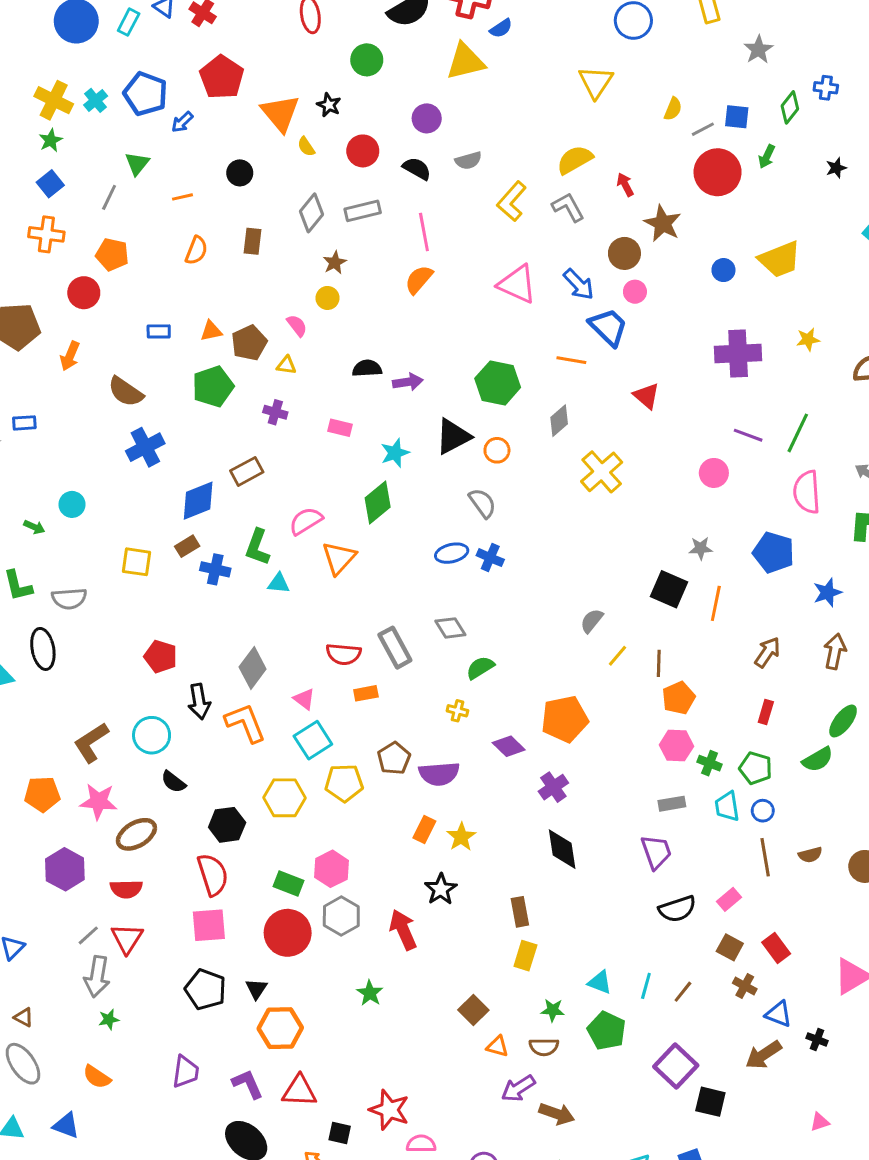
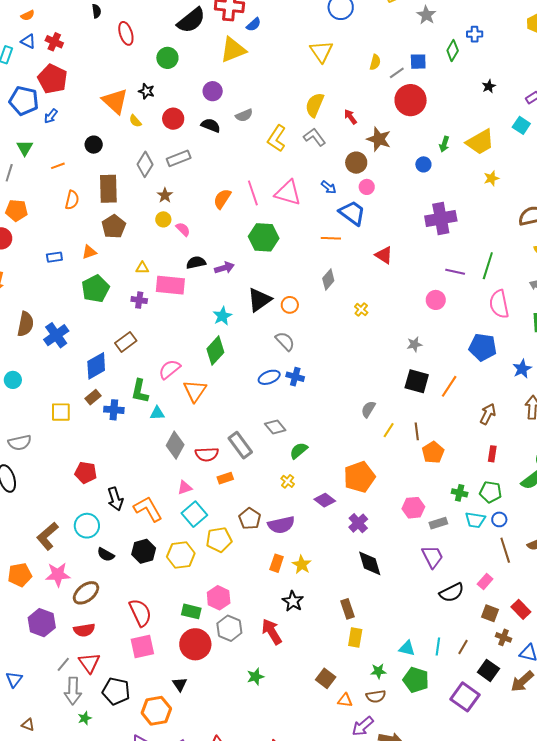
red pentagon: (222, 77) -> (53, 79), moved
green arrow: (767, 157) -> (444, 144), moved
yellow semicircle: (575, 160) -> (315, 105), turned -30
pink line: (424, 232) -> (253, 193), moved
brown rectangle: (252, 241) -> (108, 189), size x1.6
yellow trapezoid: (780, 259) -> (480, 142), moved
blue arrow: (579, 284) -> (329, 187), size x0.7
pink semicircle: (297, 326) -> (183, 229), moved
yellow star: (808, 339) -> (491, 178), moved
brown pentagon: (249, 343) -> (114, 226), moved
green hexagon: (498, 383) -> (264, 237), moved
brown semicircle: (126, 392) -> (25, 324), moved, turned -105
pink rectangle: (340, 428) -> (170, 285), moved, size x1.8
yellow cross: (602, 472) -> (361, 310), size x0.5
gray star: (701, 548) -> (414, 344), moved
orange line: (716, 603) -> (449, 386), turned 30
gray diamond: (253, 668) -> (175, 445), moved
pink triangle: (304, 699) -> (185, 488), turned -49
yellow cross: (457, 711) -> (288, 481), turned 32
pink hexagon: (676, 746) -> (413, 508), moved
cyan trapezoid: (727, 806) -> (475, 520), turned -65
black hexagon: (227, 825) -> (144, 551), moved
black pentagon: (205, 989) -> (116, 691), moved
green star: (370, 993) -> (255, 677), turned 30
orange hexagon: (280, 1028) -> (156, 711), moved
black square: (710, 1102) -> (488, 670), moved, turned 30

